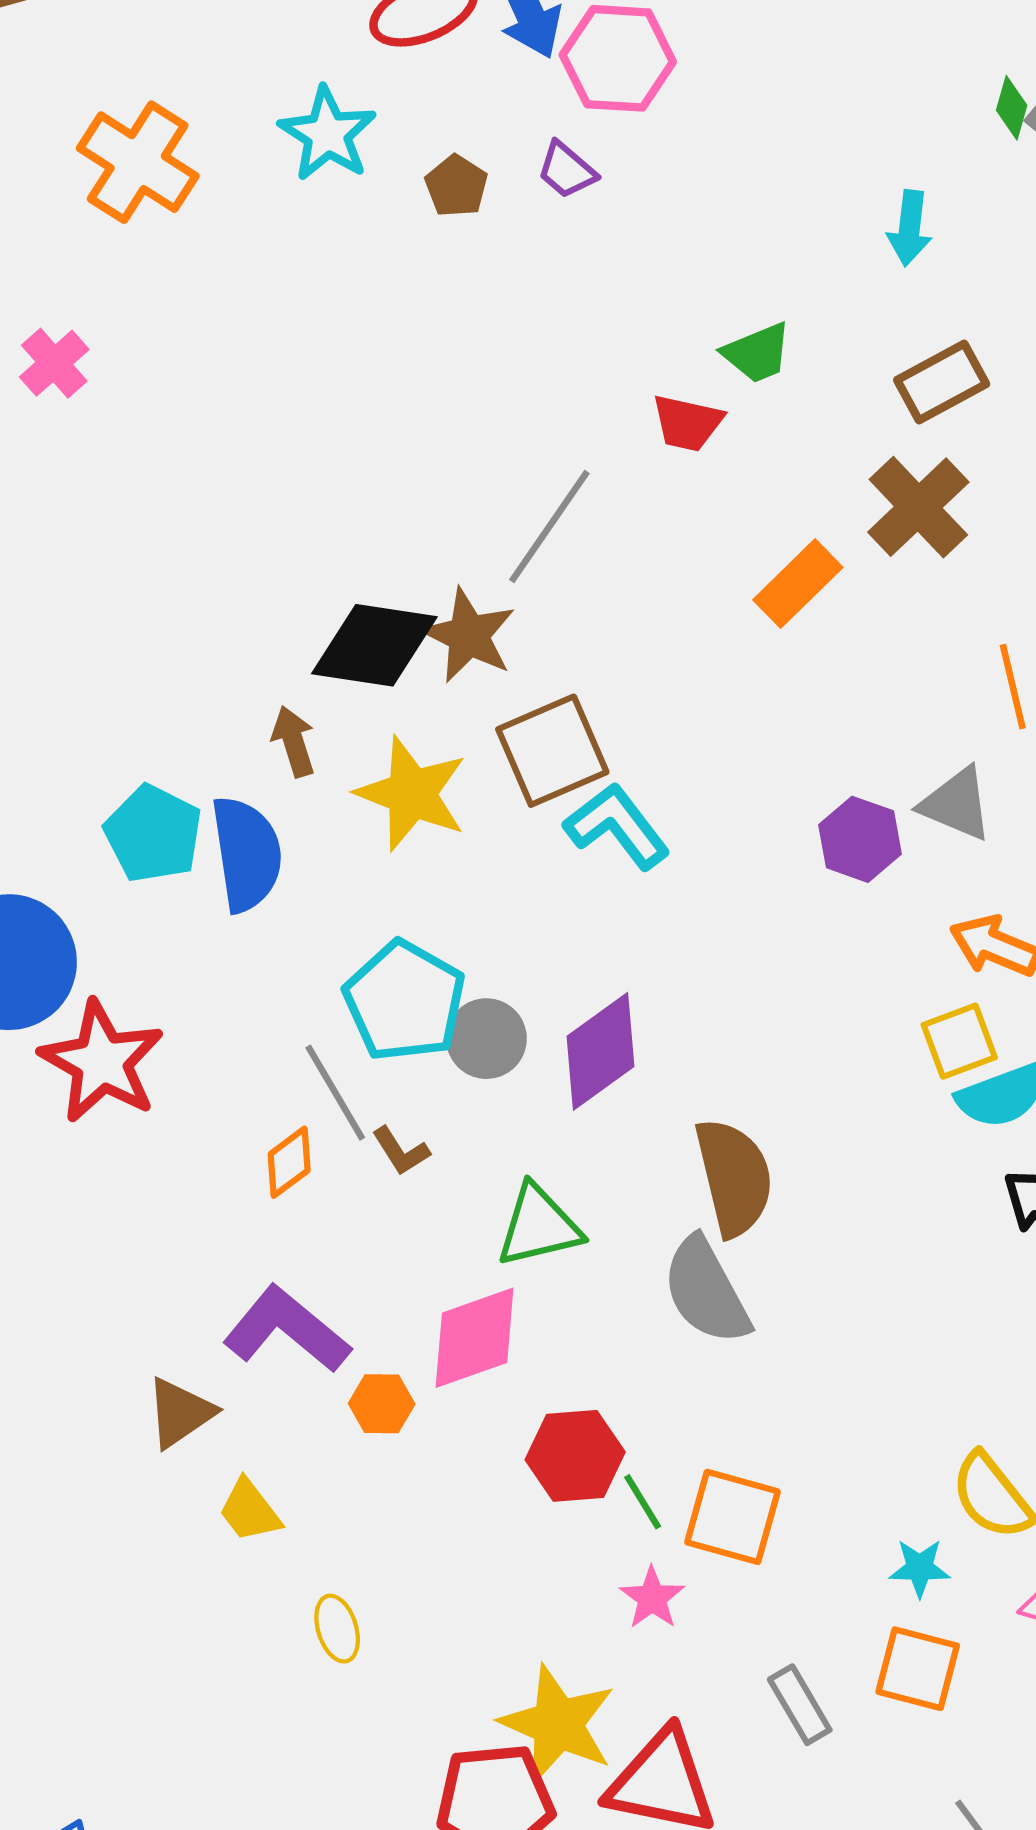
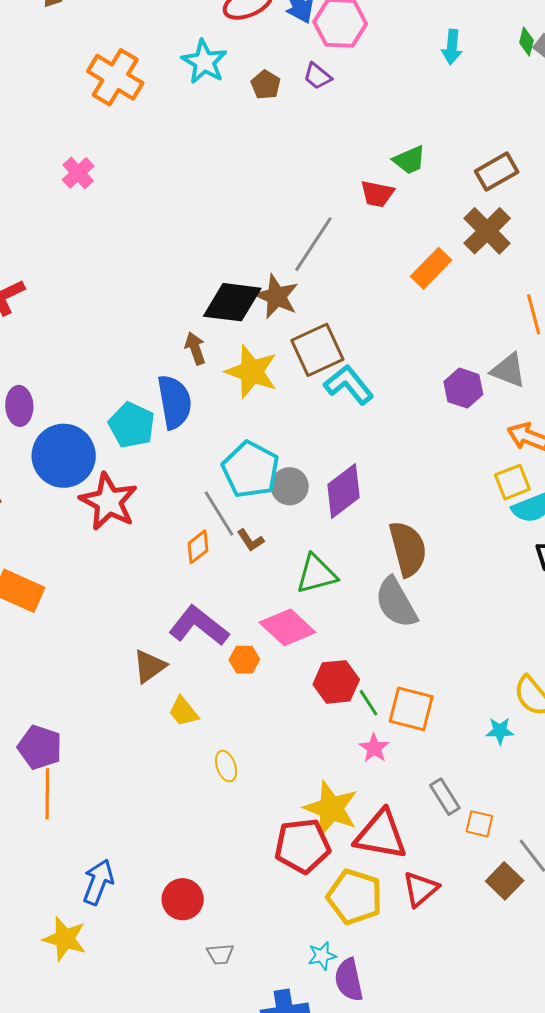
cyan arrow: (910, 228) -> (452, 47), moved
cyan pentagon: (153, 834) -> (132, 425), moved
pink diamond: (475, 1338) -> (287, 627), turned 64
orange square: (918, 1669) -> (479, 824), moved, size x0.7

